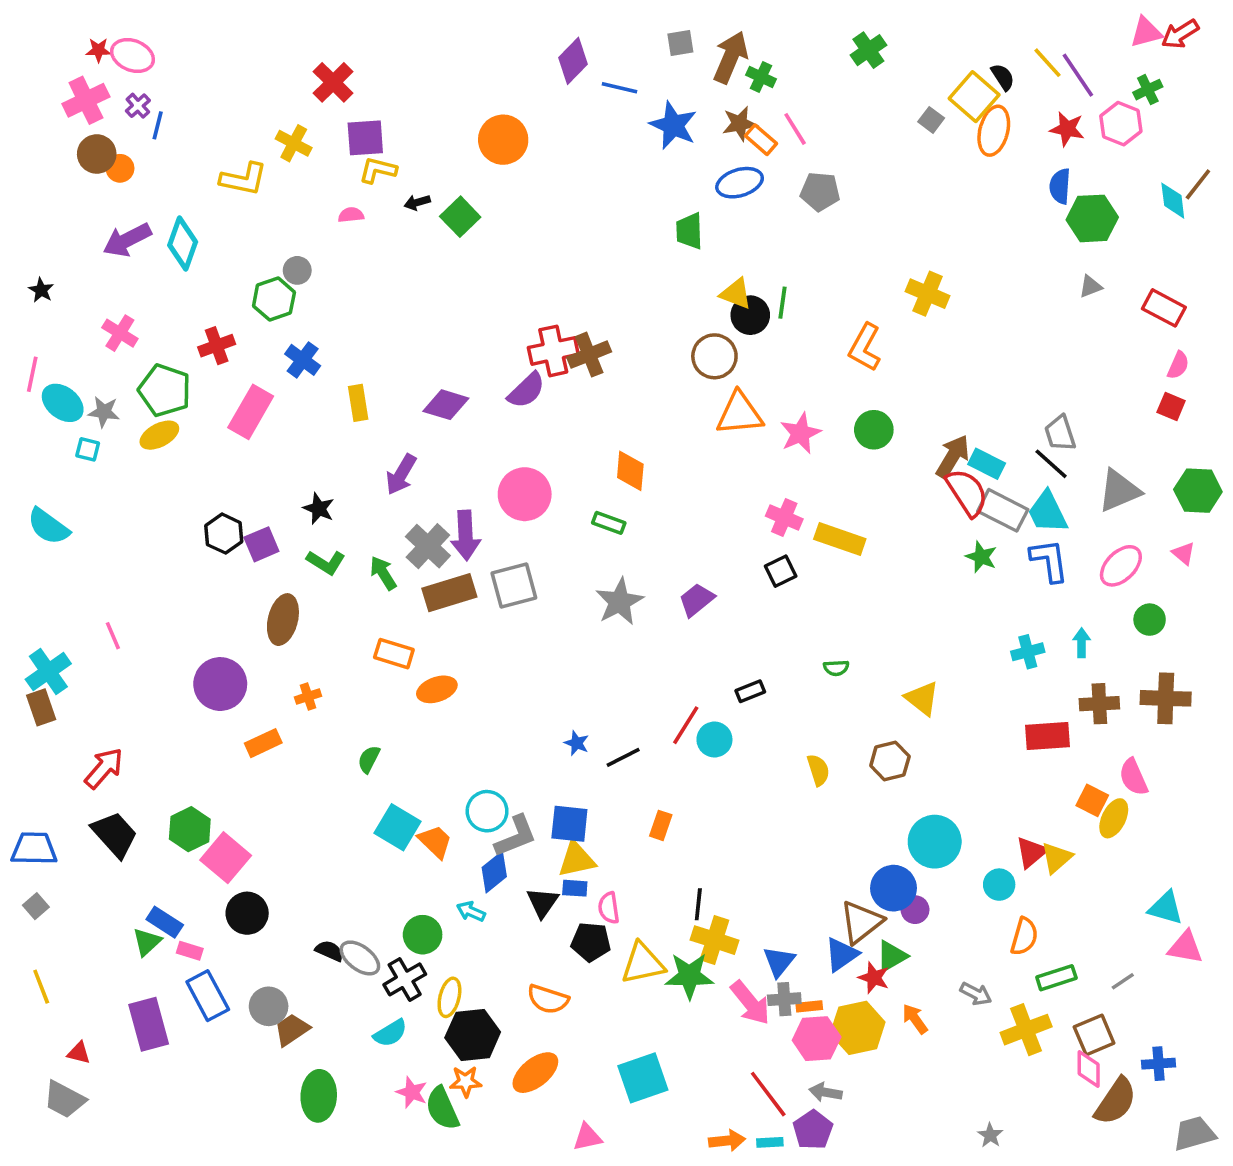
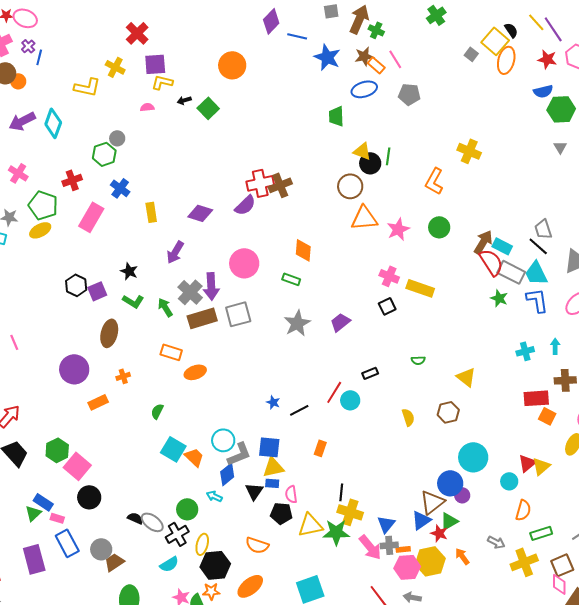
blue semicircle: (1060, 186) -> (543, 91), turned -108
gray triangle: (1090, 286) -> (560, 147), turned -40
orange square: (1092, 800) -> (547, 416), moved

